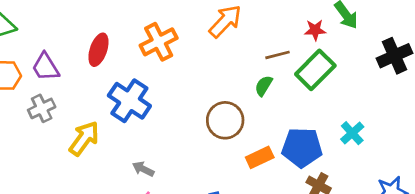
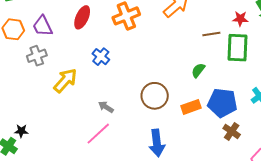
green rectangle: (315, 70) -> (238, 48), turned -48
green semicircle: (264, 86) -> (198, 70), moved
blue cross: (129, 101) -> (101, 57), size x0.6
brown circle: (225, 120) -> (155, 96), moved

